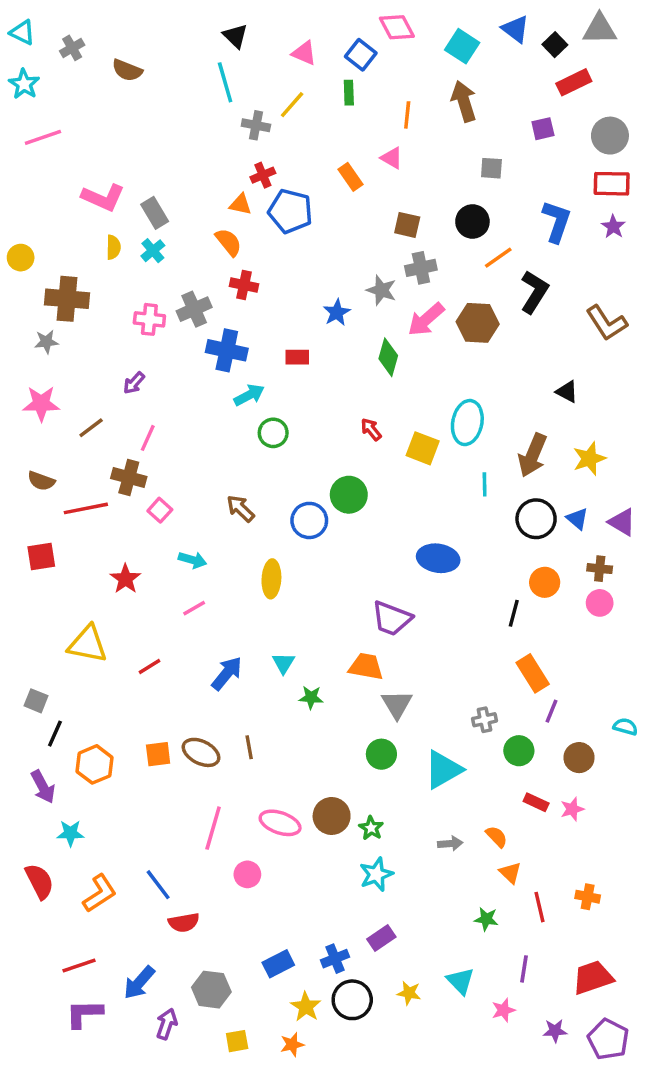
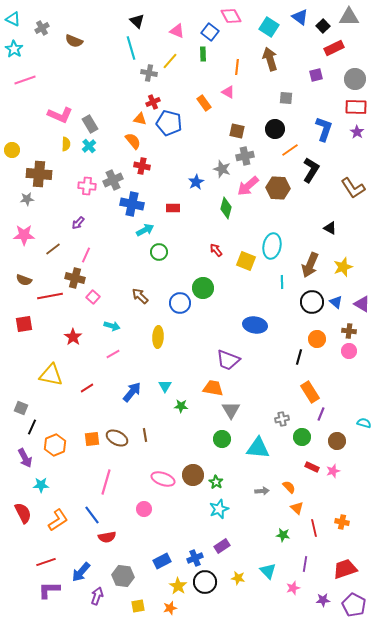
cyan triangle: (443, 770) -> (258, 448), turned 35
pink line: (213, 828) -> (106, 482), moved

